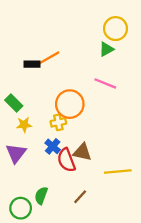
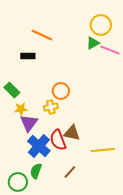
orange line: (48, 58) -> (42, 35), moved, turned 55
pink line: (105, 83) -> (110, 50), moved
orange circle: (70, 104) -> (61, 91), size x0.7
blue cross: (53, 146) -> (39, 146), moved, size x1.6
purple triangle: (16, 153) -> (29, 123), moved

